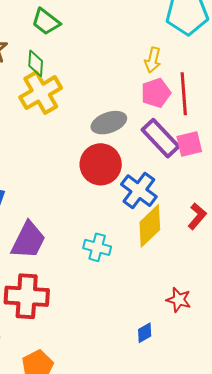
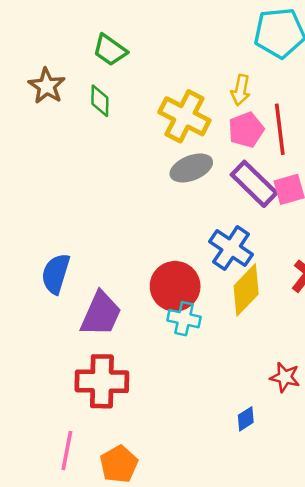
yellow cross: (41, 93) -> (184, 116), moved, turned -30
red circle: (101, 164) -> (175, 286), moved

